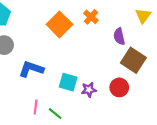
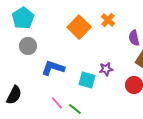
purple star: (89, 90) -> (106, 69), moved
pink line: (36, 107) -> (57, 103), turned -48

